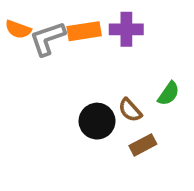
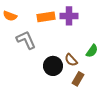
gray L-shape: (47, 39) -> (26, 40), moved, turned 85
brown rectangle: (143, 145) -> (78, 79), turned -32

